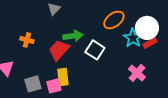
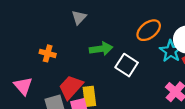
red trapezoid: (59, 50) -> (71, 87), moved

